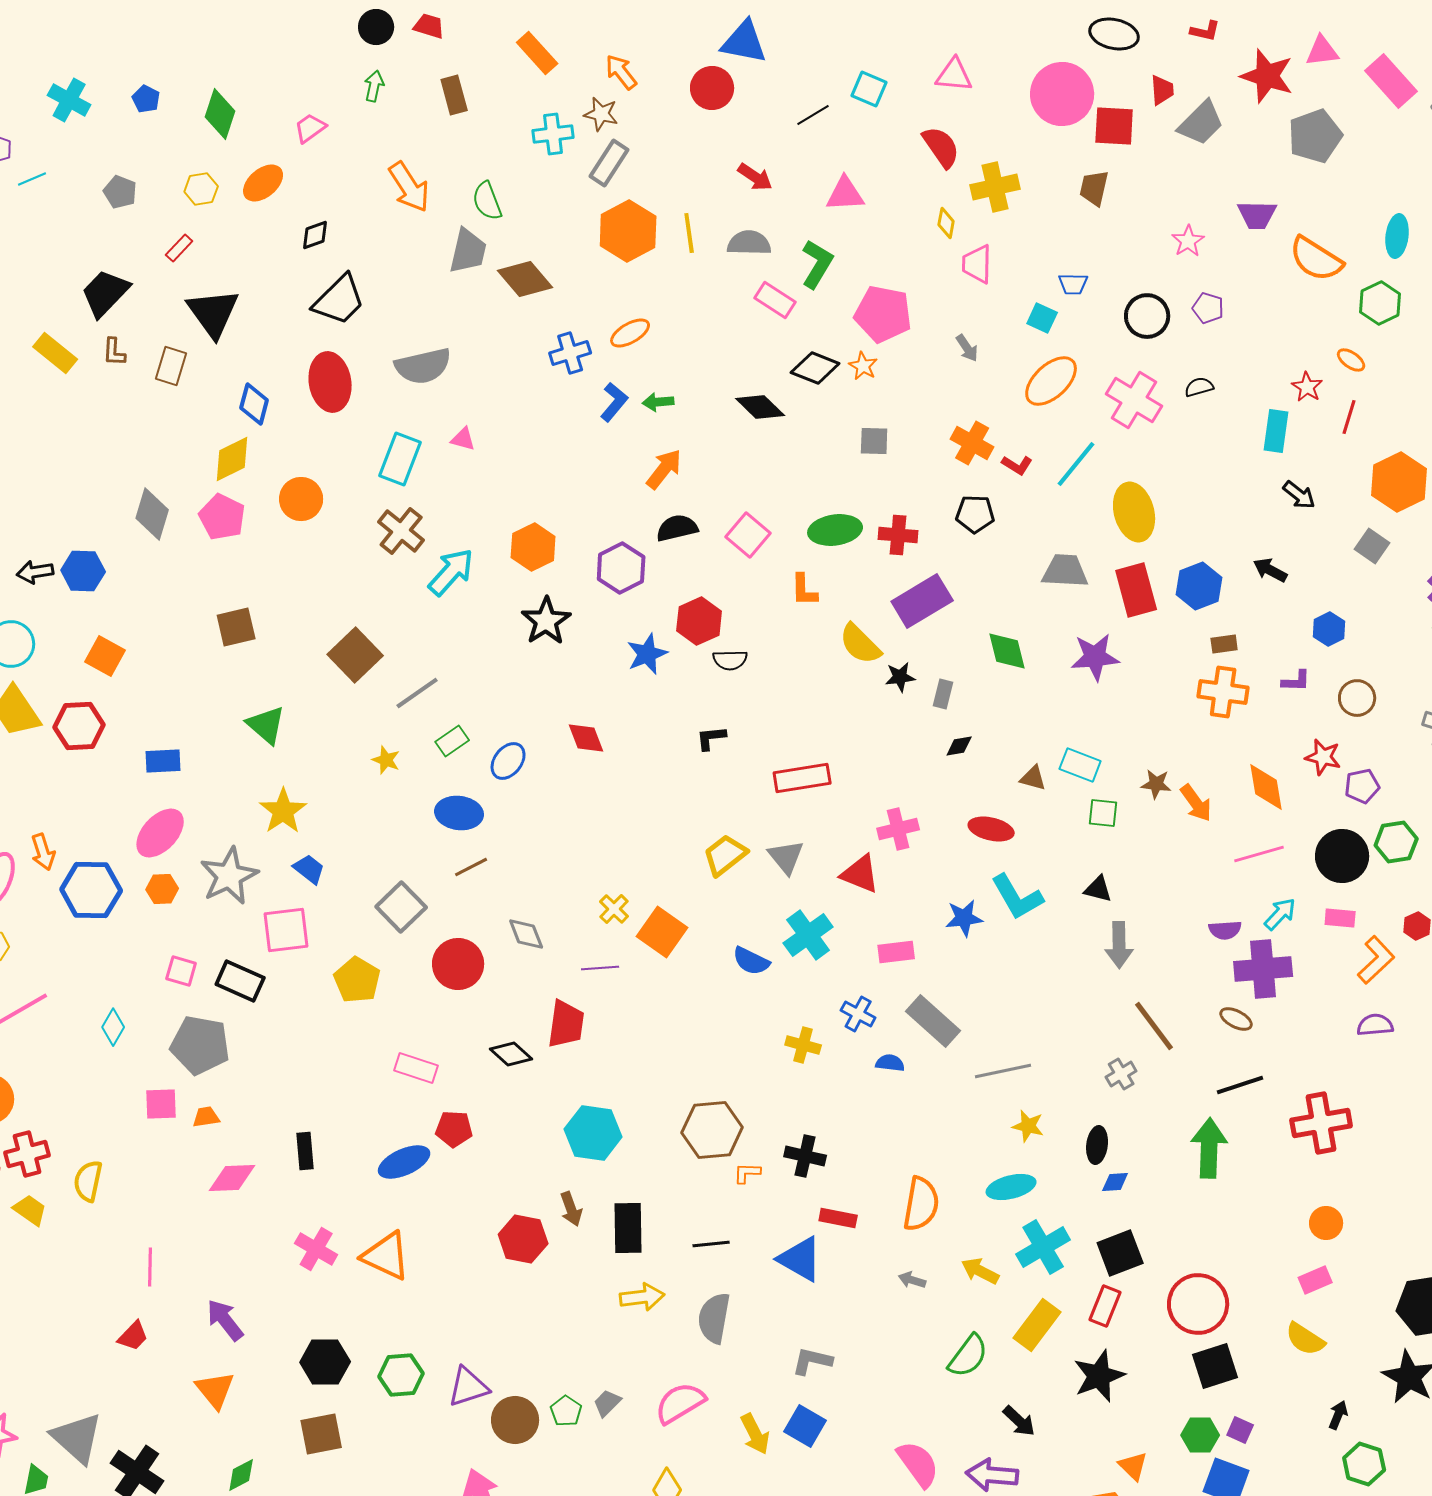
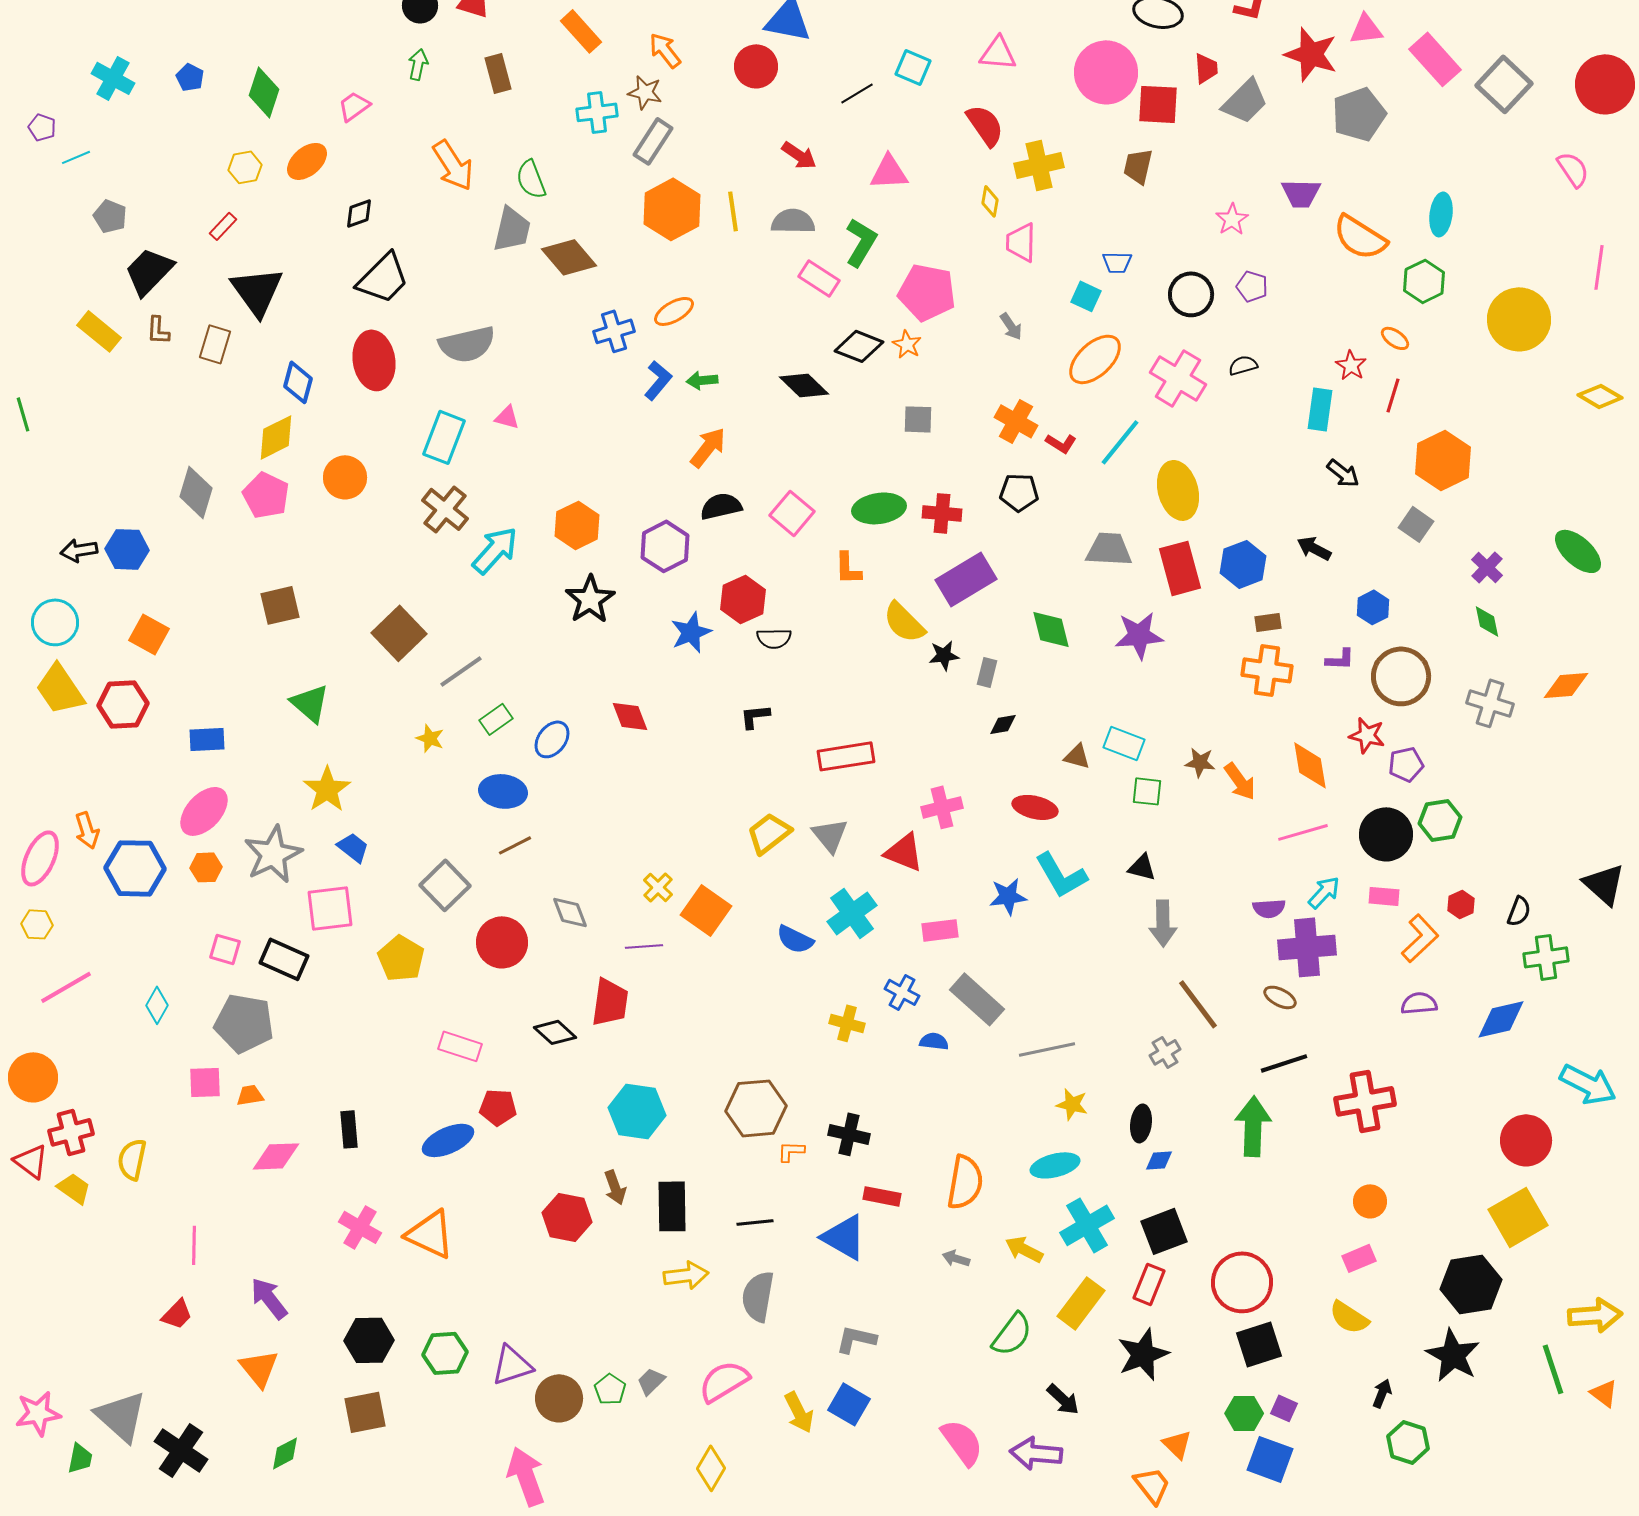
gray pentagon: (120, 192) -> (110, 216), moved
brown circle: (1357, 698) -> (1401, 676), size x1.6

